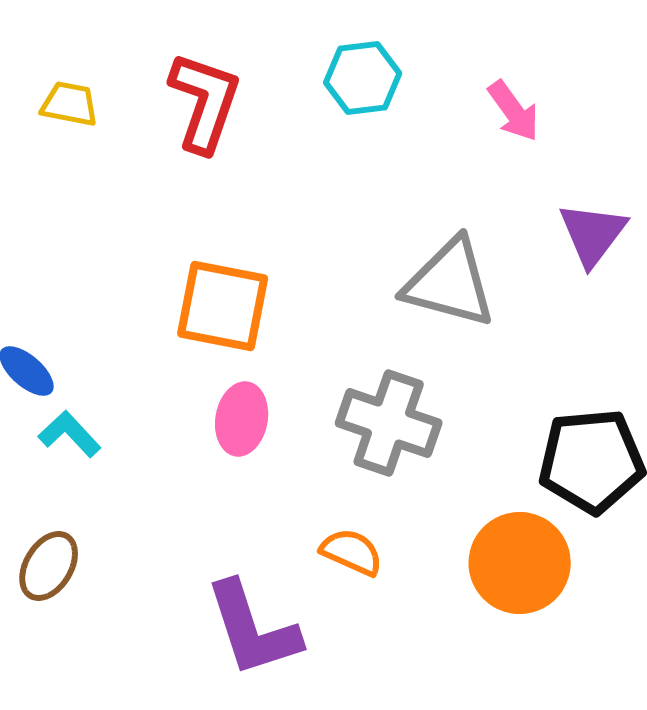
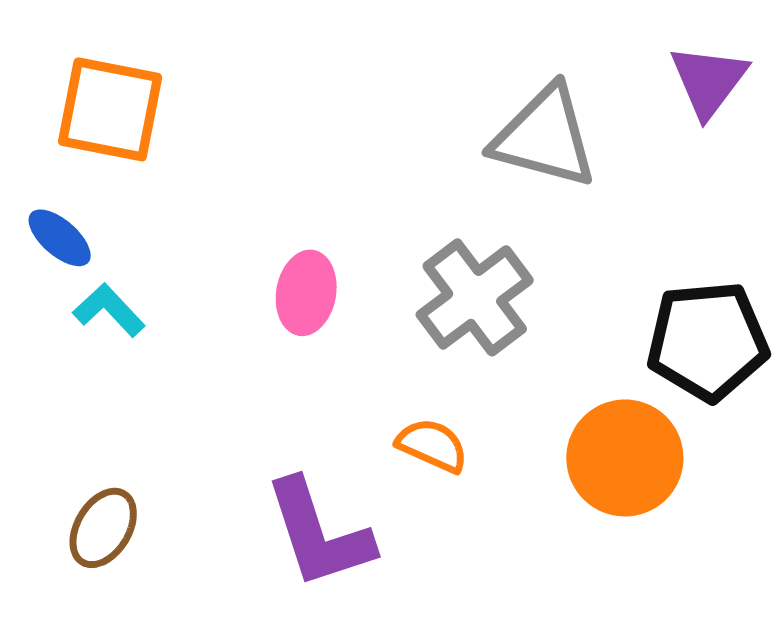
orange square: (223, 306) -> (110, 109), moved
gray cross: (389, 423) -> (475, 297), turned 34
brown ellipse: (49, 566) -> (103, 528), moved

